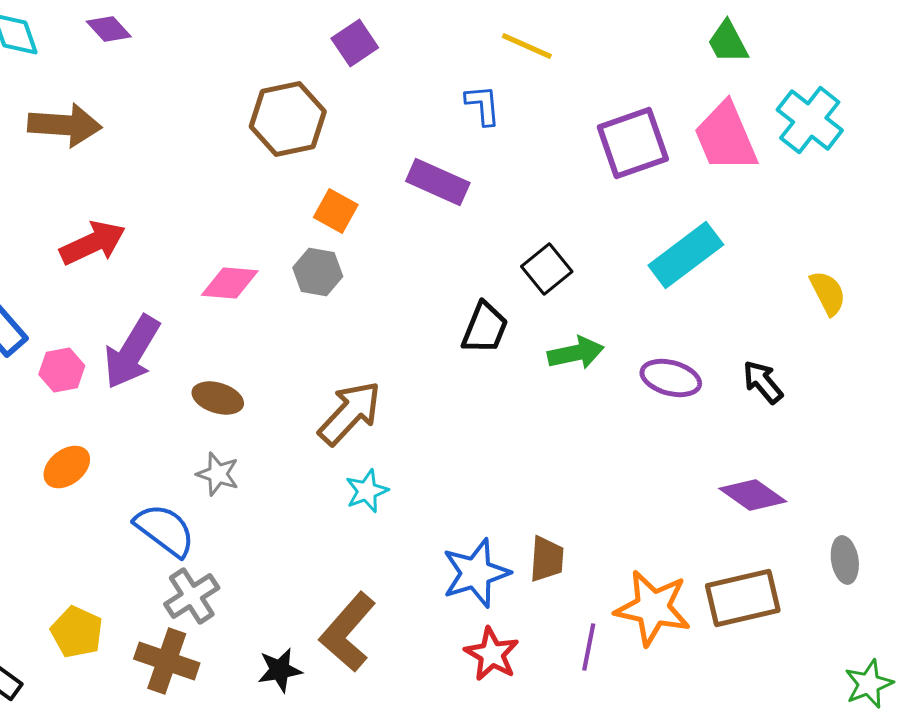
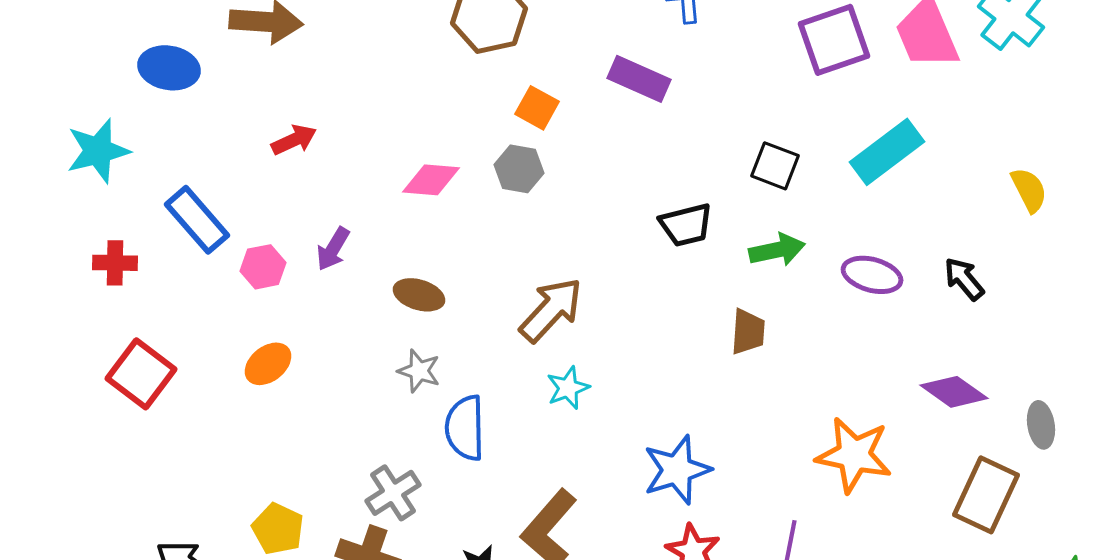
red arrow: (93, 243) -> (294, 140), size x0.7
black square: (547, 269) -> (775, 166), moved, turned -30
black trapezoid: (485, 328) -> (686, 225), turned 54
purple arrow: (132, 352) -> (333, 249), size x0.6
blue semicircle: (165, 530) -> (465, 428), moved, turned -128
brown trapezoid: (547, 559) -> (748, 332), moved
gray ellipse: (845, 560) -> (1041, 425), moved
brown rectangle: (743, 598) -> (986, 495), moved, turned -52
orange star: (653, 608) -> (854, 455), moved

